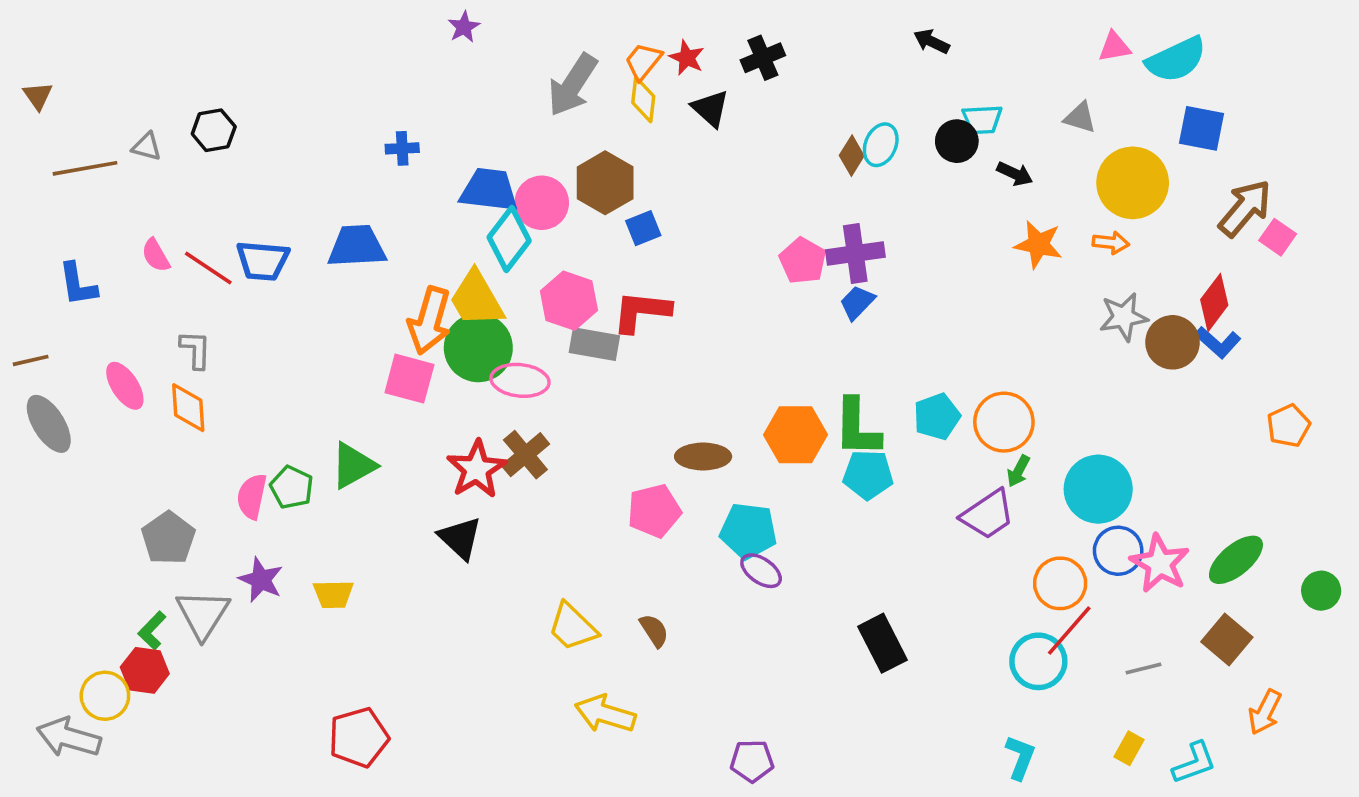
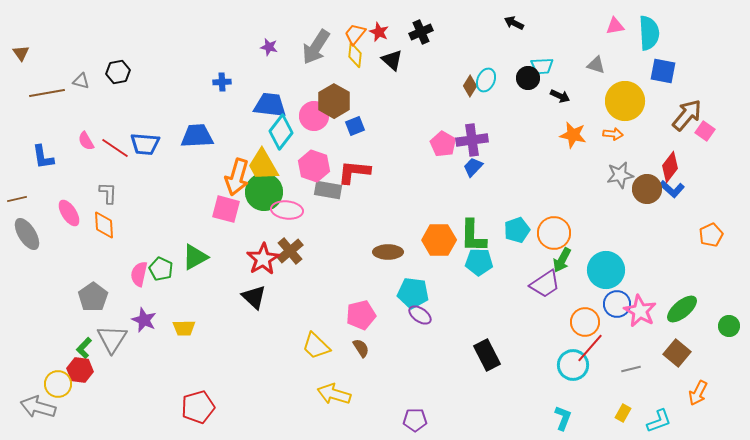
purple star: (464, 27) -> (269, 47), moved, turned -30
cyan semicircle: (1176, 60) -> (649, 33), turned -68
pink circle: (542, 203) -> (314, 116), moved
green arrow: (1018, 471) -> (562, 260), size x1.4
pink pentagon: (654, 511) -> (361, 315), moved

